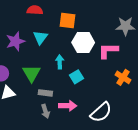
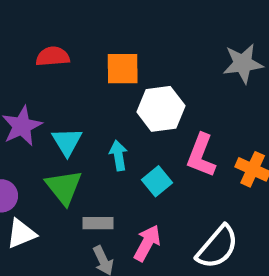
cyan triangle: (40, 37) -> (67, 142), moved
pink L-shape: (108, 51) -> (201, 156), moved, turned -60
pink arrow: (68, 106) -> (147, 243), turned -54

